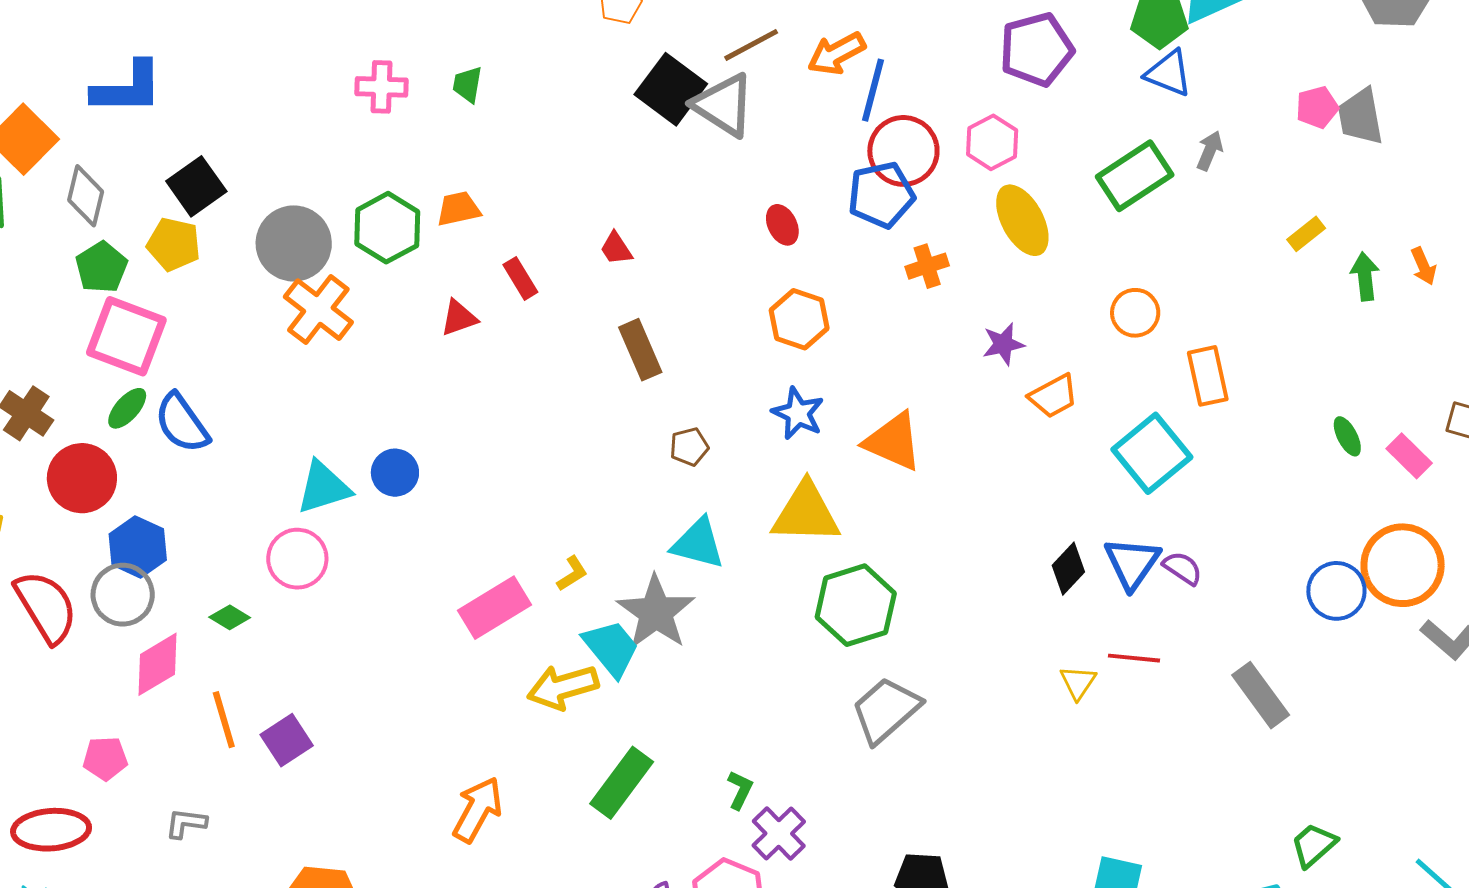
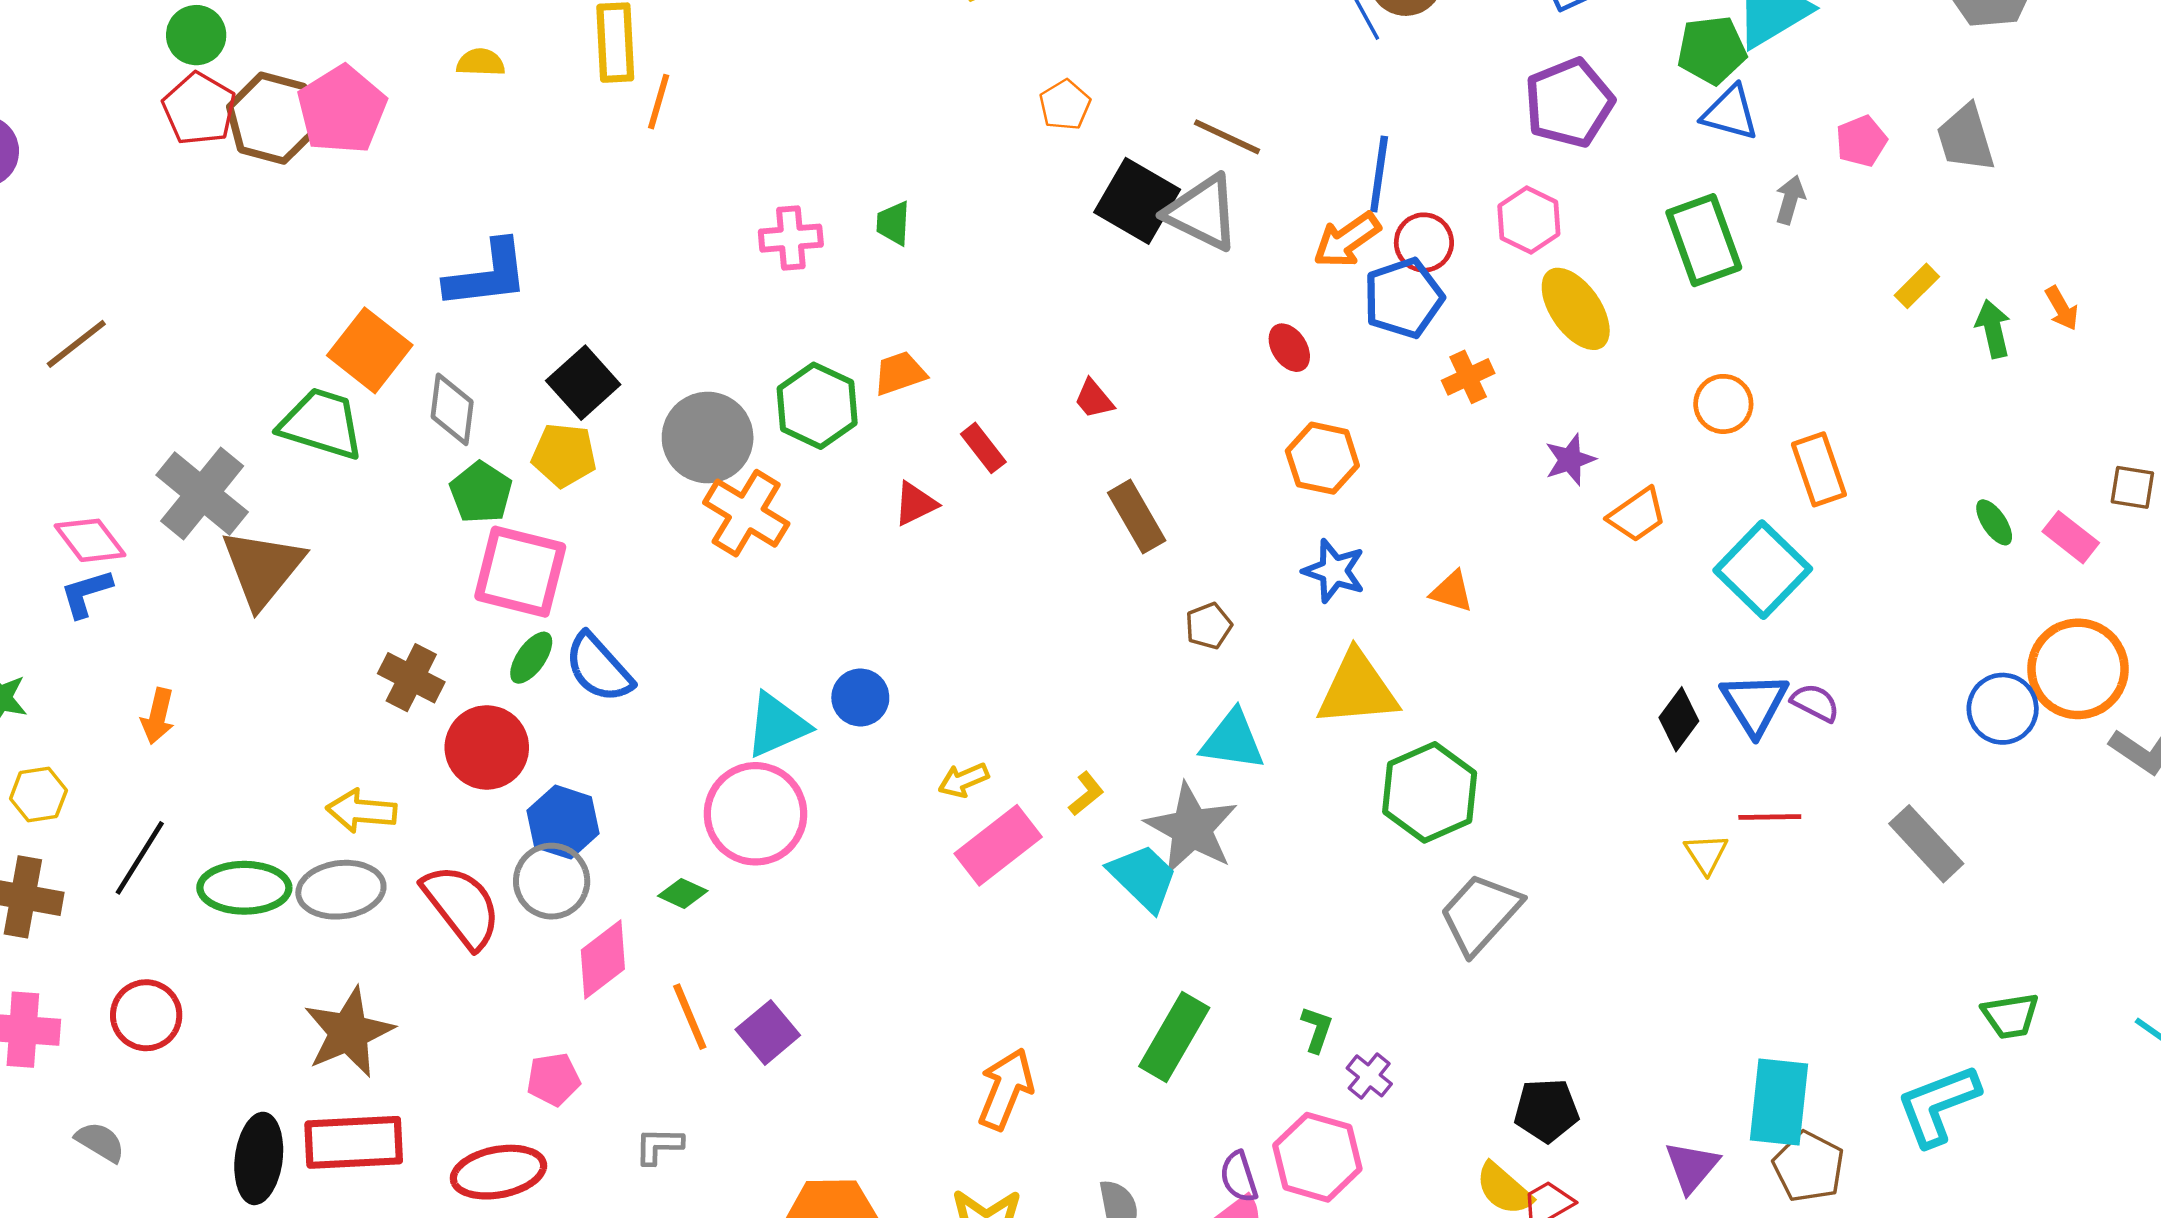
brown line: (751, 45) -> (1227, 137), turned 60
orange arrow: (837, 54) -> (1347, 240), moved
pink pentagon: (1317, 107) -> (1861, 141), moved
red circle: (903, 151) -> (1424, 242), size x0.7
green rectangle: (1135, 176) -> (1704, 240), turned -70
orange triangle: (893, 442) -> (1452, 591), size x0.6
pink circle: (297, 559) -> (756, 814), size x1.4
yellow arrow: (563, 687) -> (963, 780), moved, size x0.6
purple cross: (779, 833) -> (1369, 1076), size x0.7
green trapezoid: (1314, 845) -> (2010, 1016), turned -141

